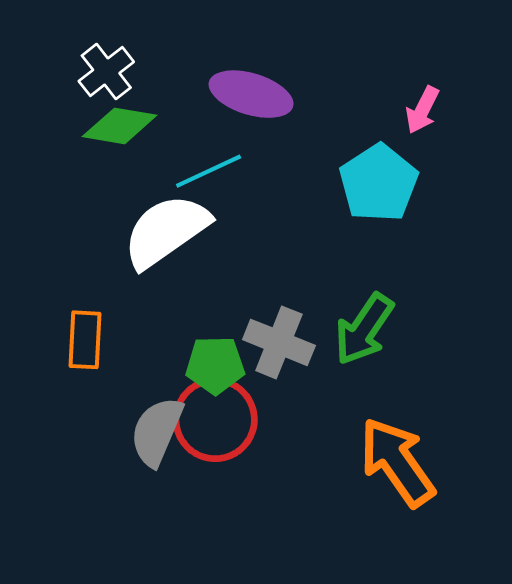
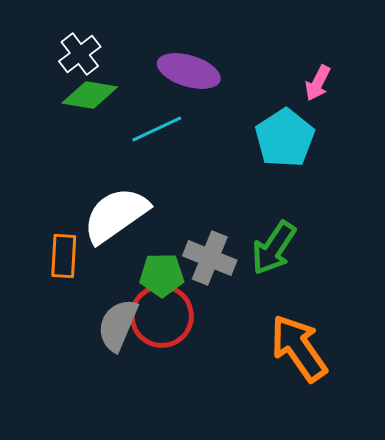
white semicircle: (166, 231) -> (116, 215), moved

